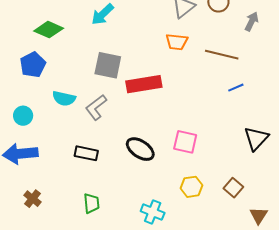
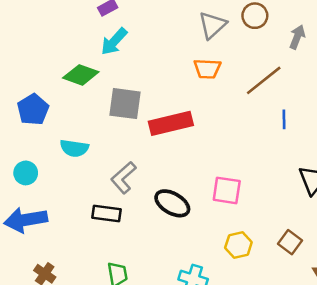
green diamond: (49, 30) -> (81, 75), moved
brown line: (222, 55) -> (264, 80), turned -48
blue line: (236, 88) -> (284, 119), turned -63
gray L-shape: (96, 107) -> (123, 178), moved

